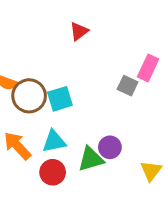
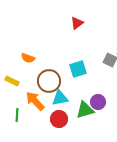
brown circle: (29, 96) -> (49, 81), moved
cyan square: (60, 99) -> (78, 69), moved

